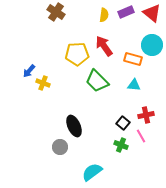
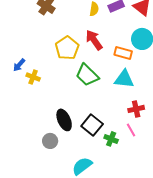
yellow pentagon: (77, 54) -> (67, 48), turned -30
cyan triangle: (134, 85) -> (124, 79), size x1.5
black square: (123, 123) -> (92, 125), moved, size x1.5

